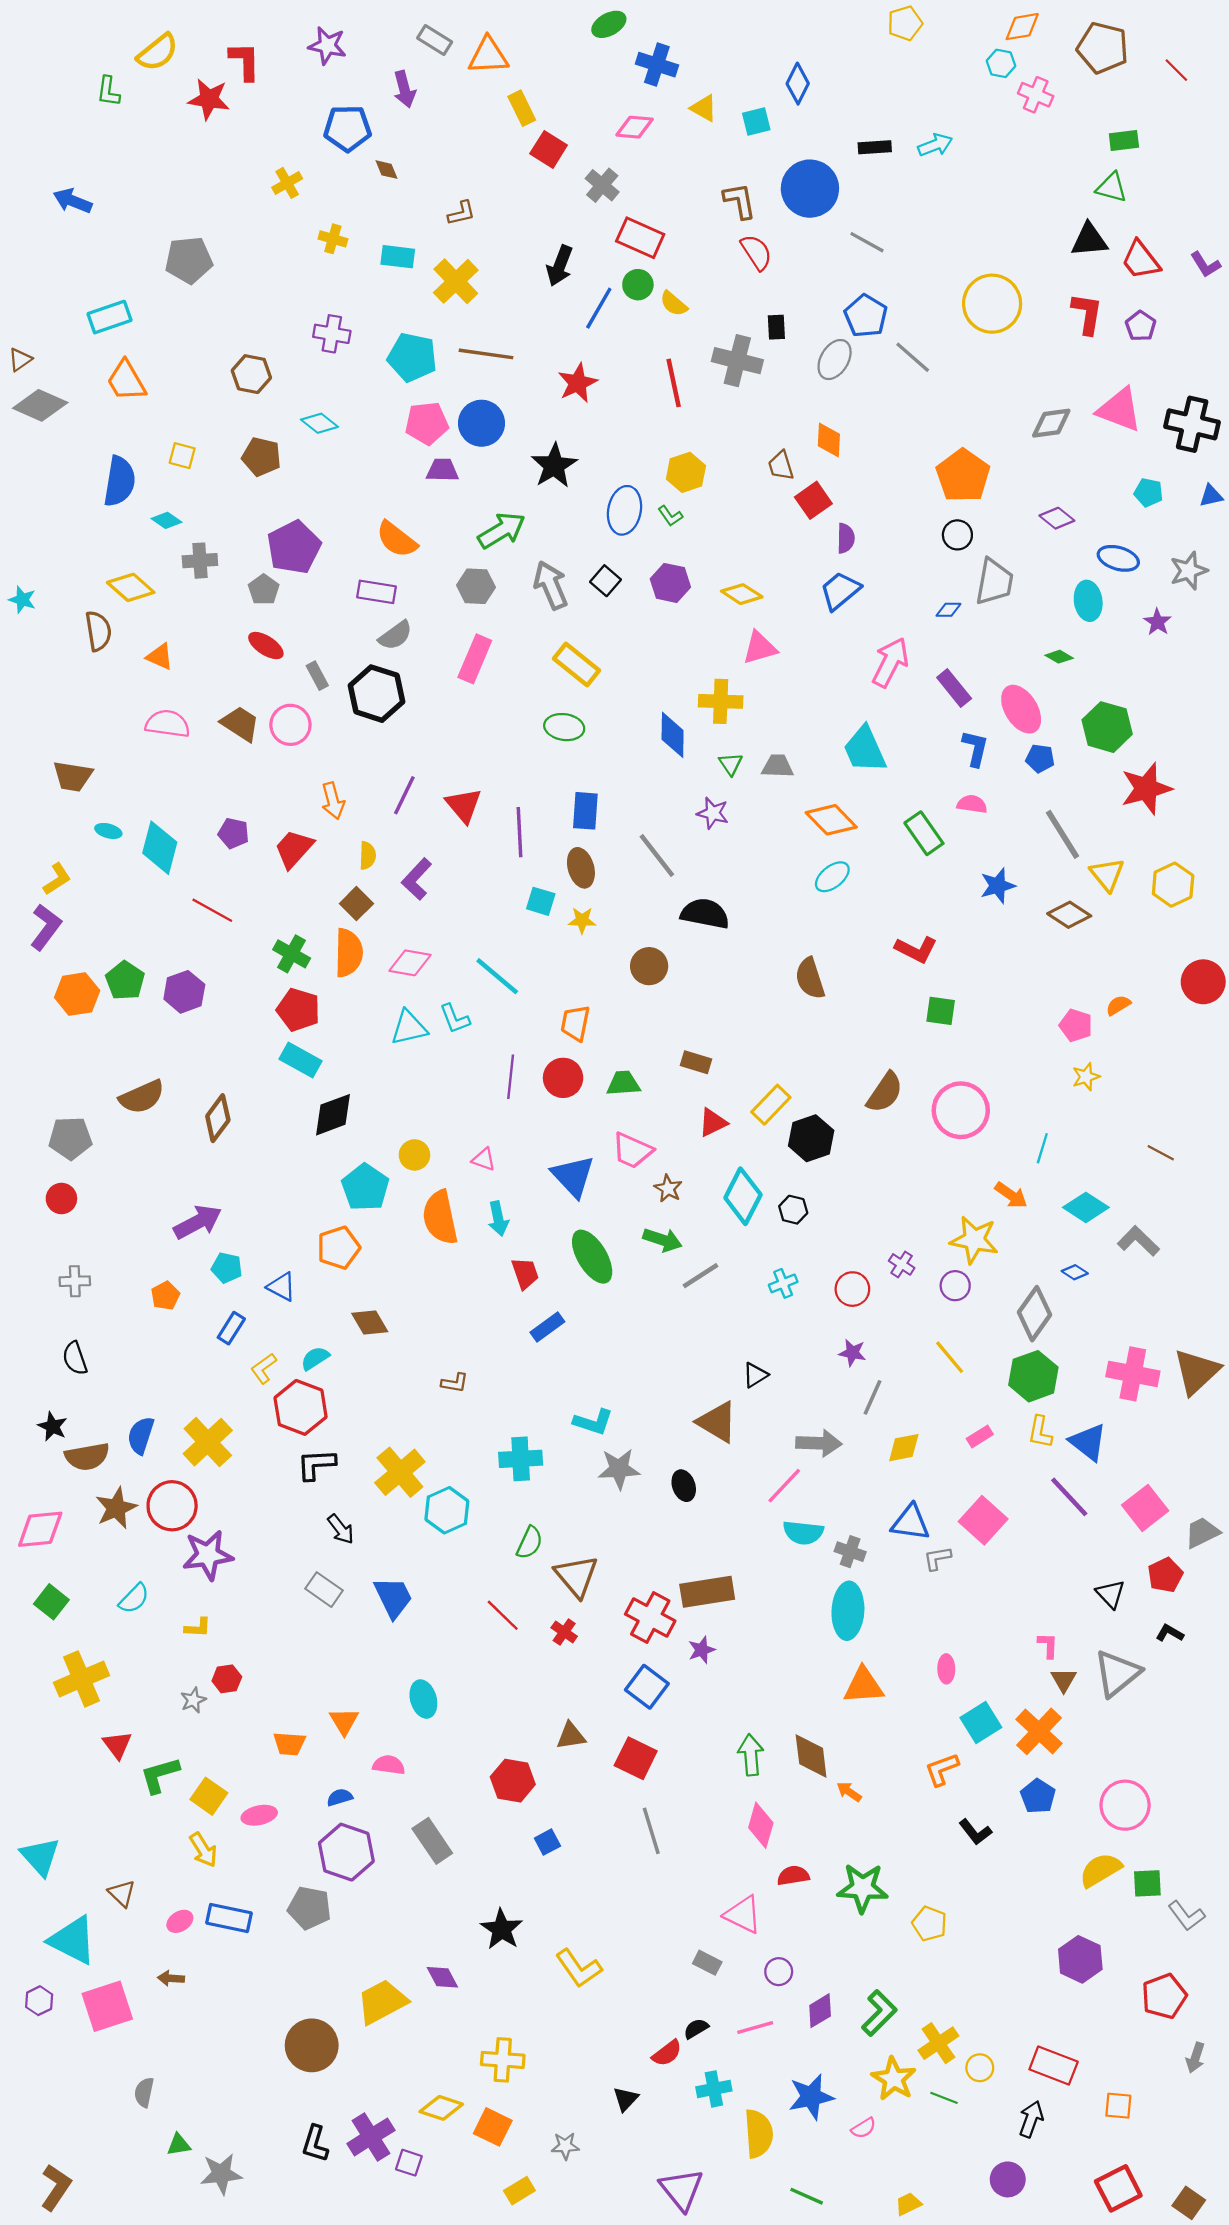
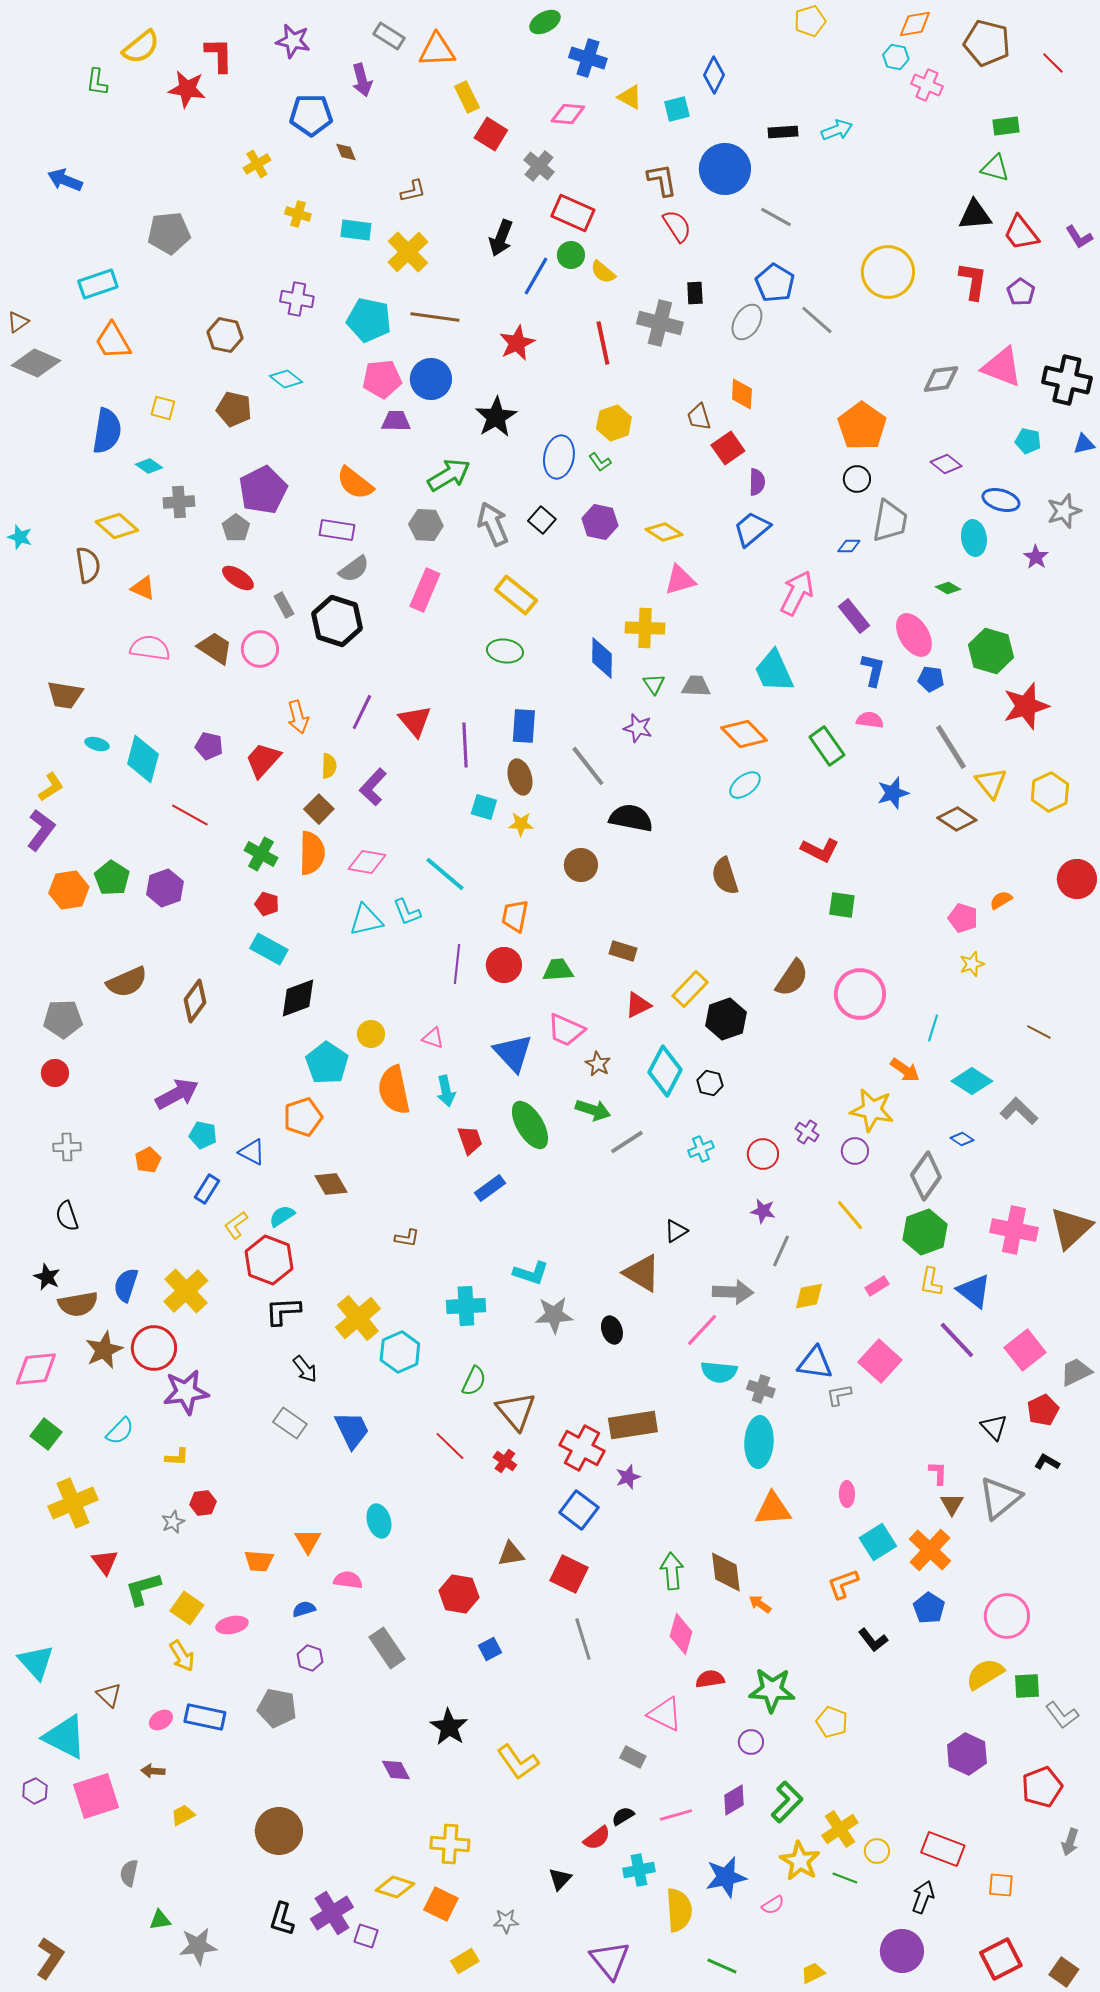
red pentagon: (298, 1010) -> (267, 904), size x0.6
purple hexagon: (346, 1852) -> (310, 1658), size x0.5
purple circle: (779, 1972) -> (751, 1742), moved
yellow trapezoid: (382, 2002) -> (183, 1815), moved, size x0.5
purple circle: (1008, 2179) -> (902, 1951), size x1.4

